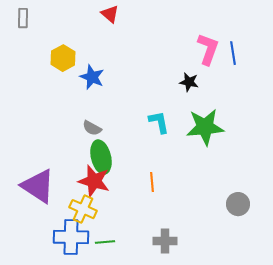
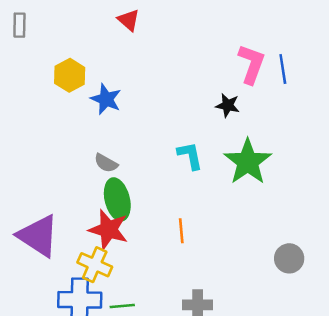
green star: (205, 127) -> (248, 162), turned -30

